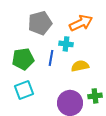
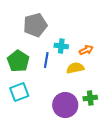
orange arrow: (81, 23) -> (86, 50), moved, size x0.6
green pentagon: (23, 59) -> (18, 61), turned -30

